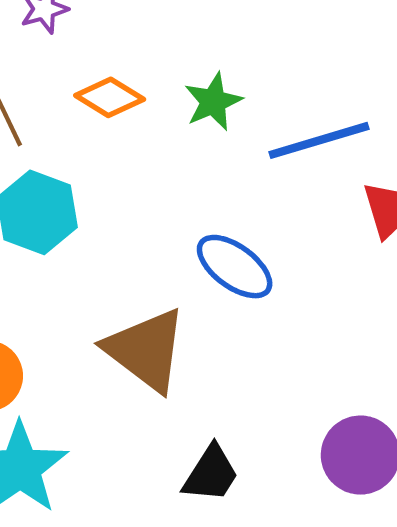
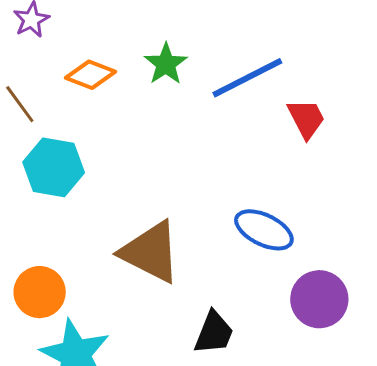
blue ellipse: (235, 267) -> (264, 230), moved

